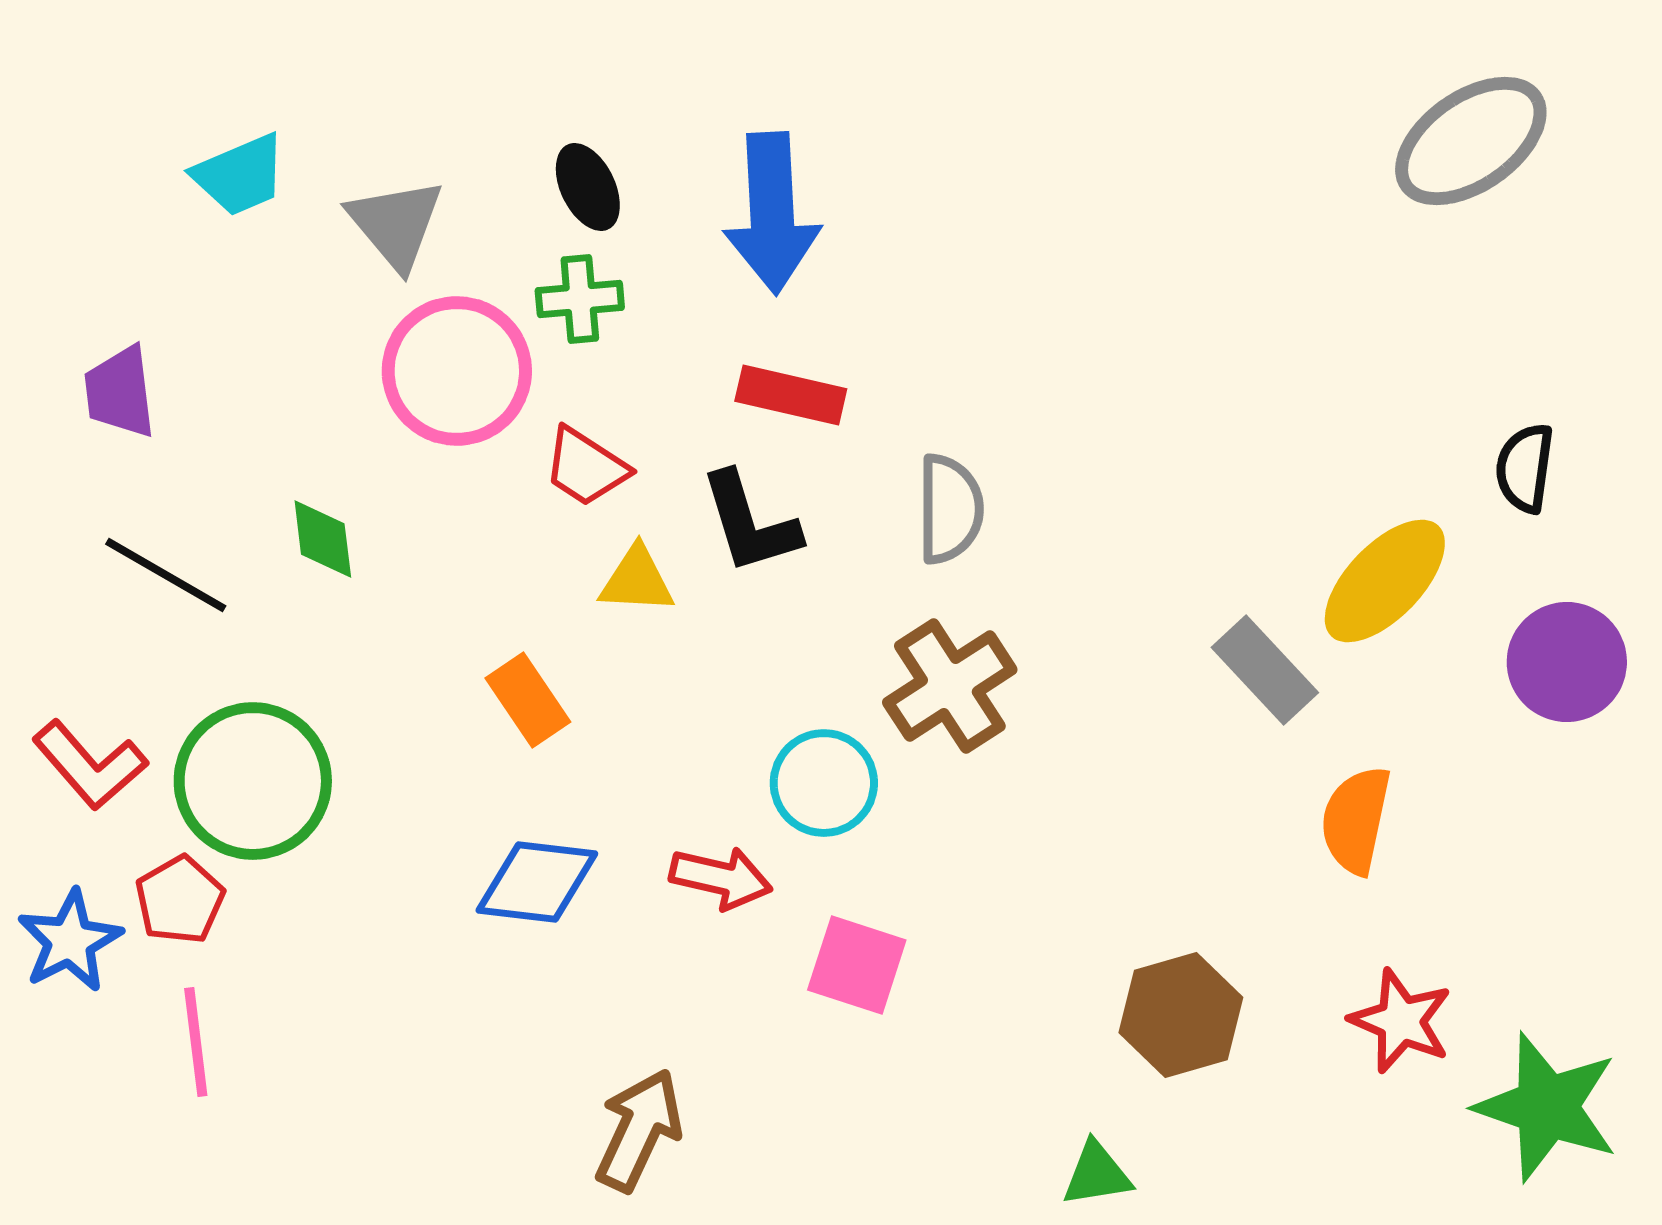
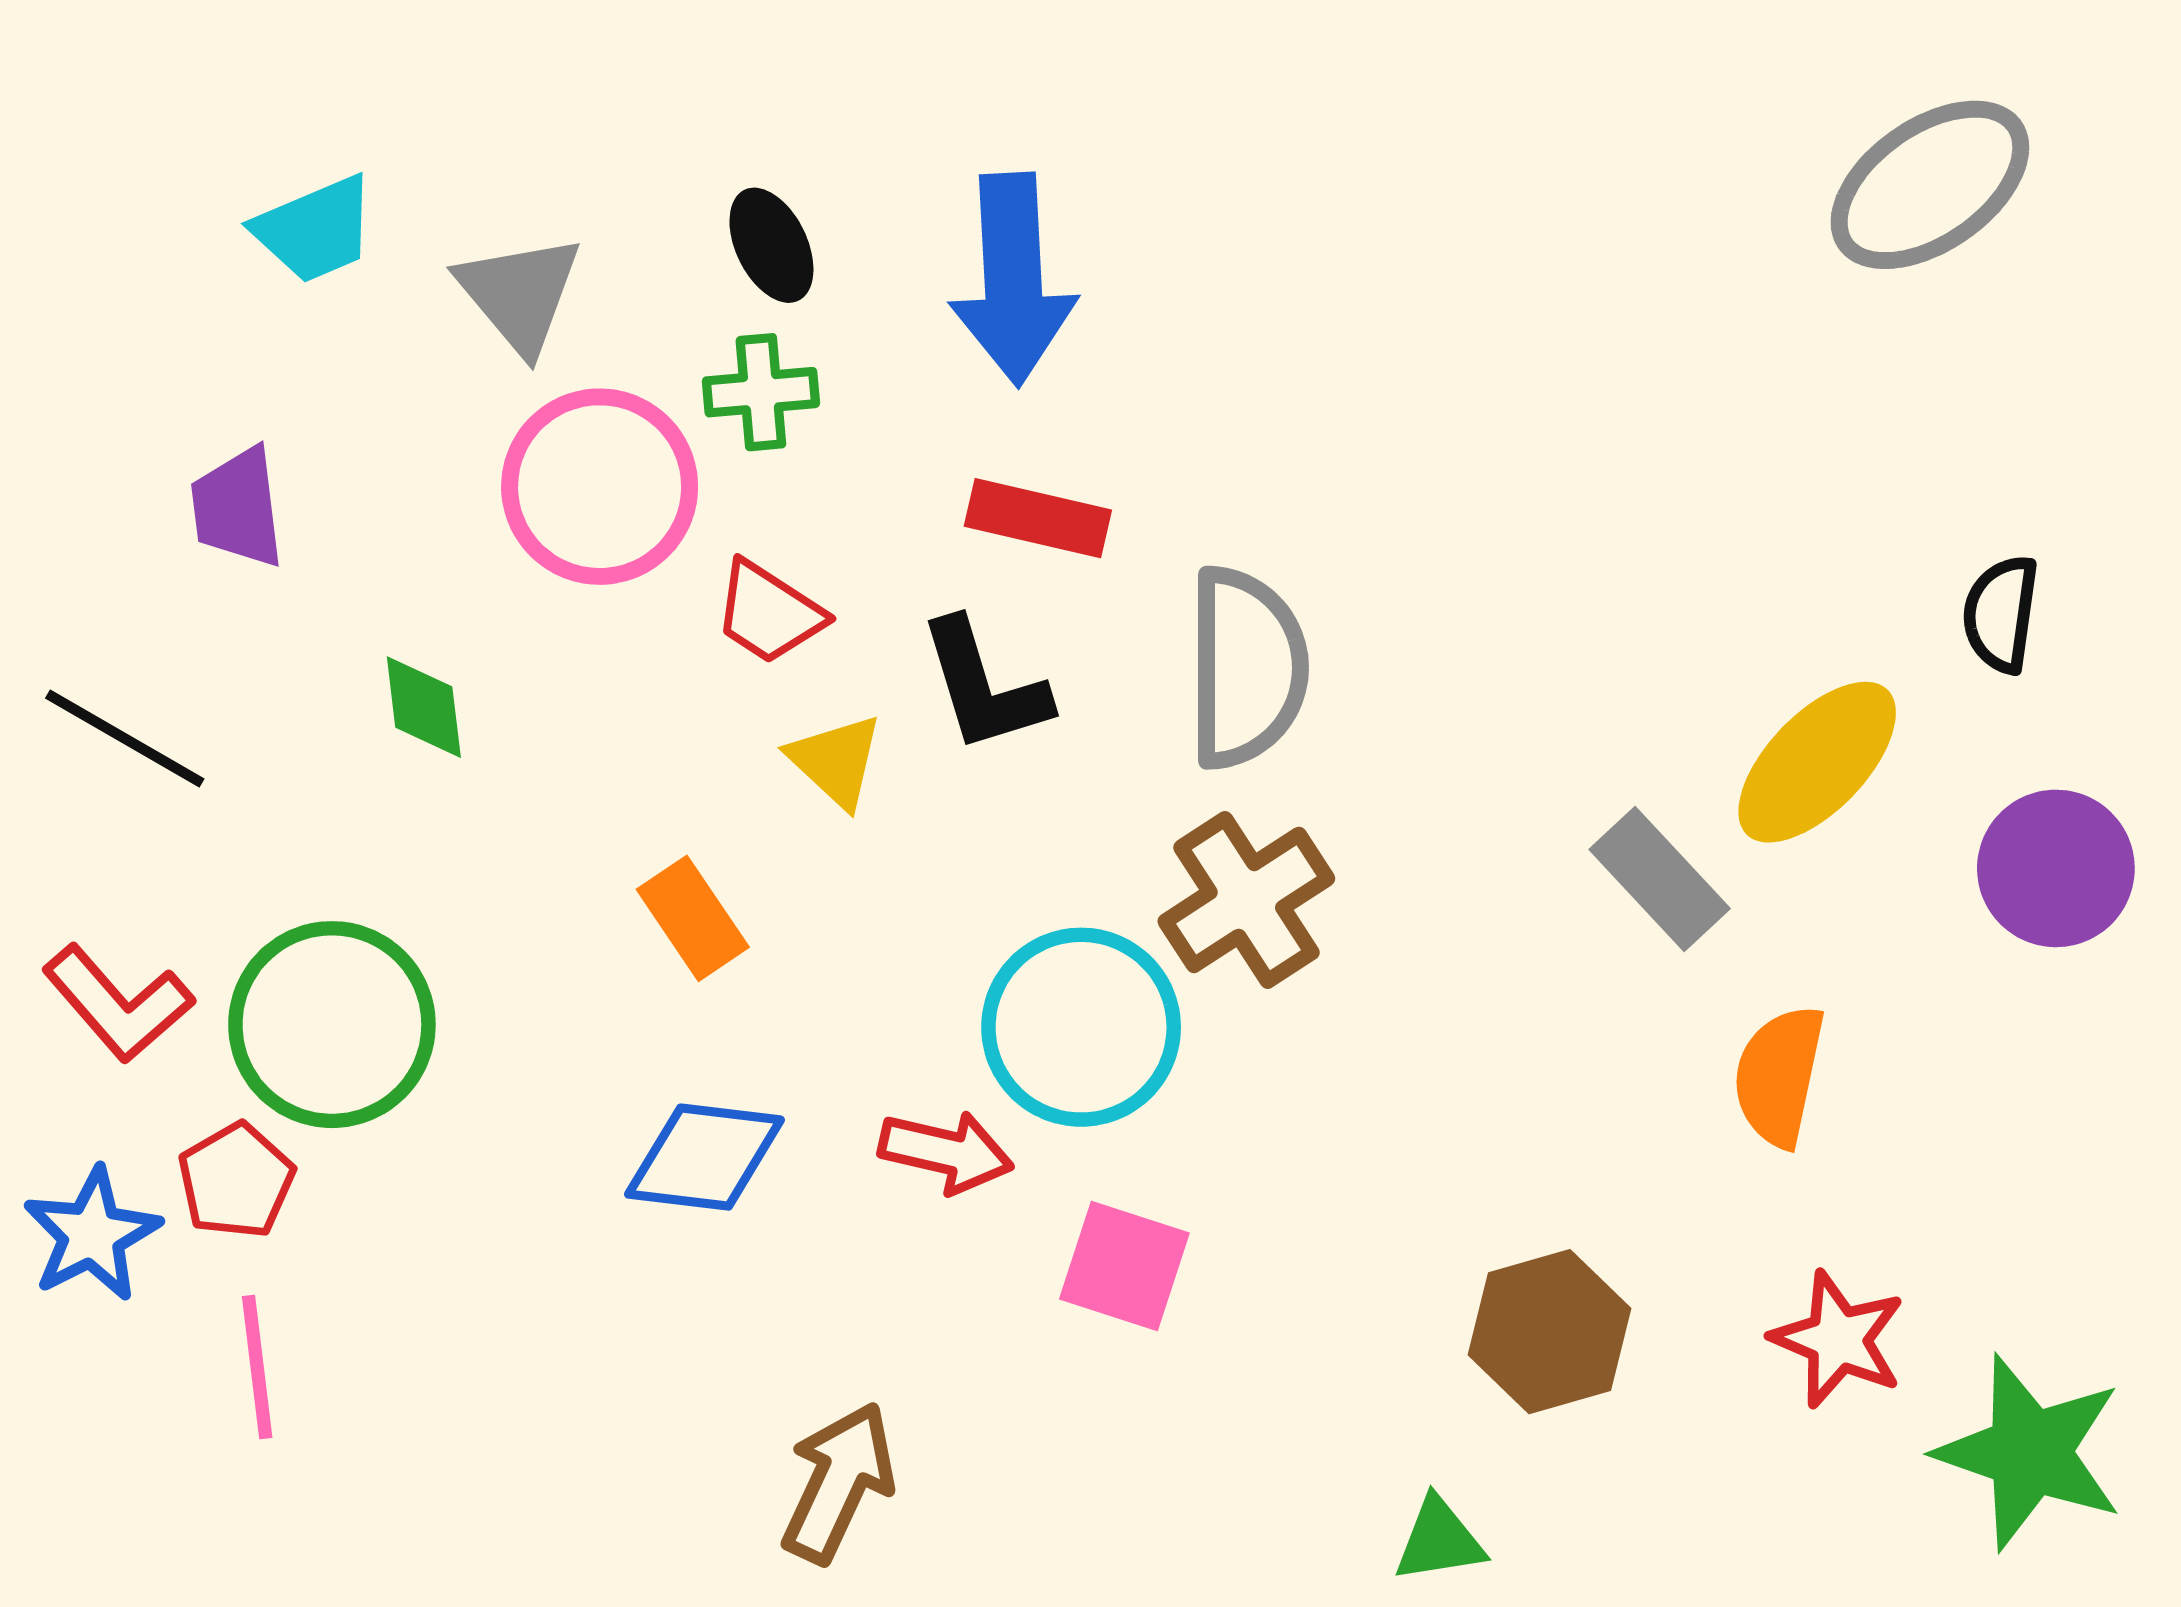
purple trapezoid: (120, 392) -> (237, 508), moved
gray semicircle: (950, 509) -> (1246, 668), size x1.4
black line: (166, 575) -> (125, 739), moved
yellow triangle: (637, 580) -> (836, 761), turned 40
cyan circle: (824, 783) -> (1081, 1027), size x1.4

